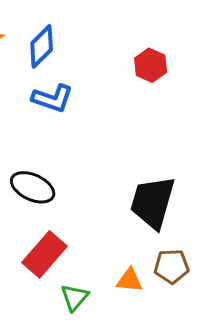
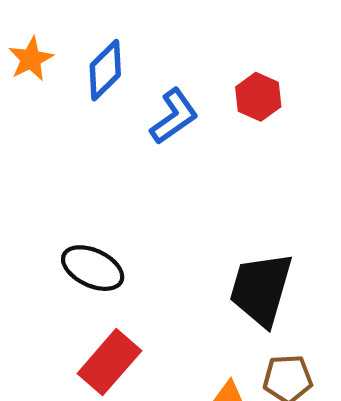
blue L-shape: (53, 98) -> (174, 116), moved, turned -54

